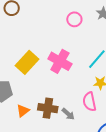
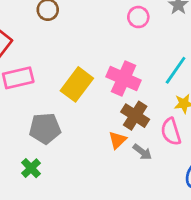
brown cross: (48, 108) -> (135, 116), moved, turned 30
orange triangle: (23, 111) -> (117, 140), moved

